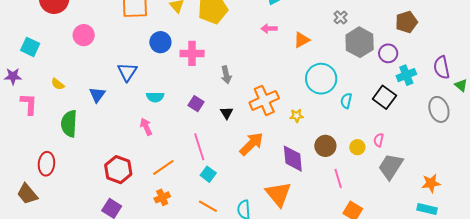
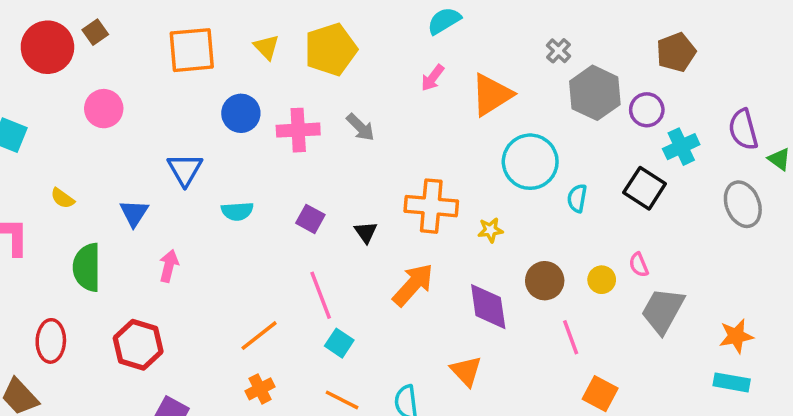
pink arrow: (269, 29) -> (433, 78), turned -49
orange triangle: (302, 40) -> (492, 95), size x1.5
gray arrow: (226, 75) -> (360, 127), moved, turned -30
orange cross: (264, 100) -> (431, 206), turned 32
pink arrow: (146, 127) -> (169, 266), moved, turned 42
pink semicircle: (379, 140) -> (639, 265), turned -32
red hexagon: (118, 170) -> (138, 345), moved
orange triangle: (278, 194) -> (466, 371), size x0.7

